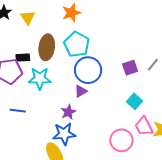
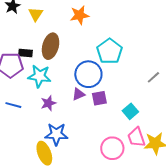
cyan pentagon: (77, 44) -> (109, 51), moved
purple square: (130, 68) -> (99, 98), moved
purple star: (68, 112) -> (48, 103), moved

